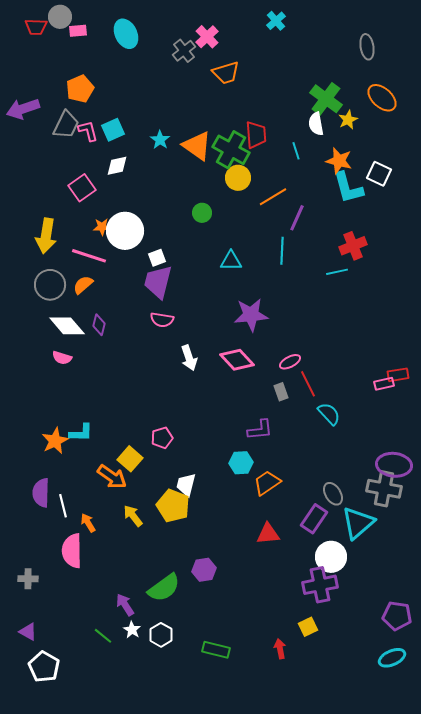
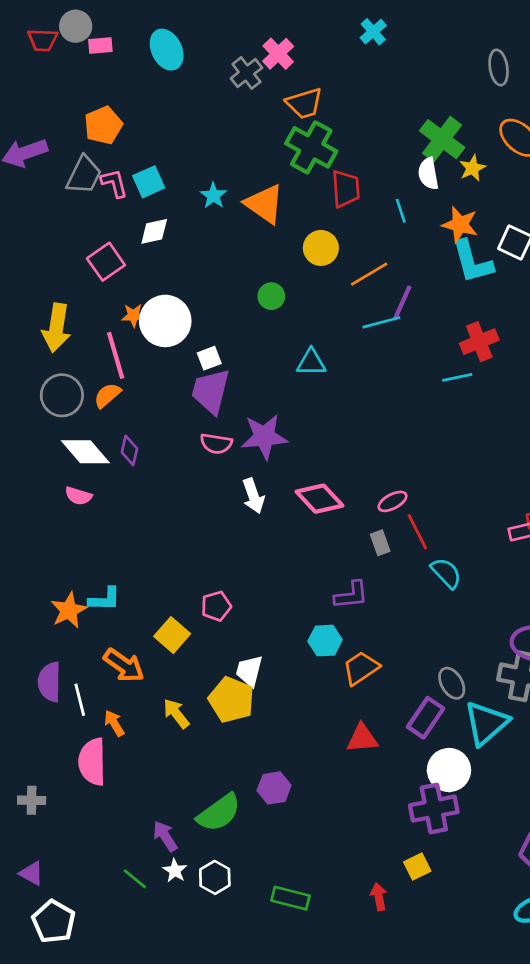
green cross: (231, 150) -> (311, 147), moved
cyan line: (282, 251) -> (381, 322), moved, turned 72
pink line: (89, 256) -> (116, 355), turned 56
purple star: (251, 315) -> (264, 437), moved
orange arrow: (112, 477) -> (124, 665), moved

